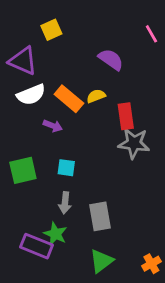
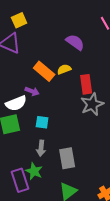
yellow square: (51, 30) -> (19, 20), moved
white semicircle: (31, 95) -> (16, 103), moved
gray star: (134, 143) -> (92, 104), turned -30
purple rectangle: (37, 246) -> (20, 180), turned 50

